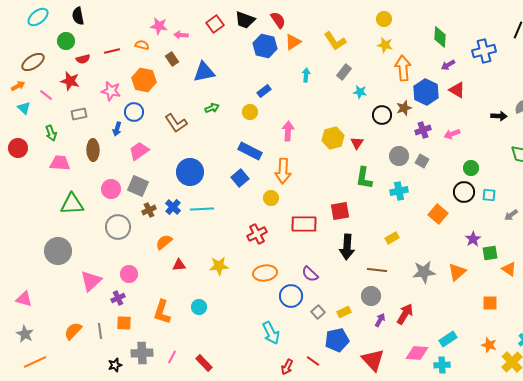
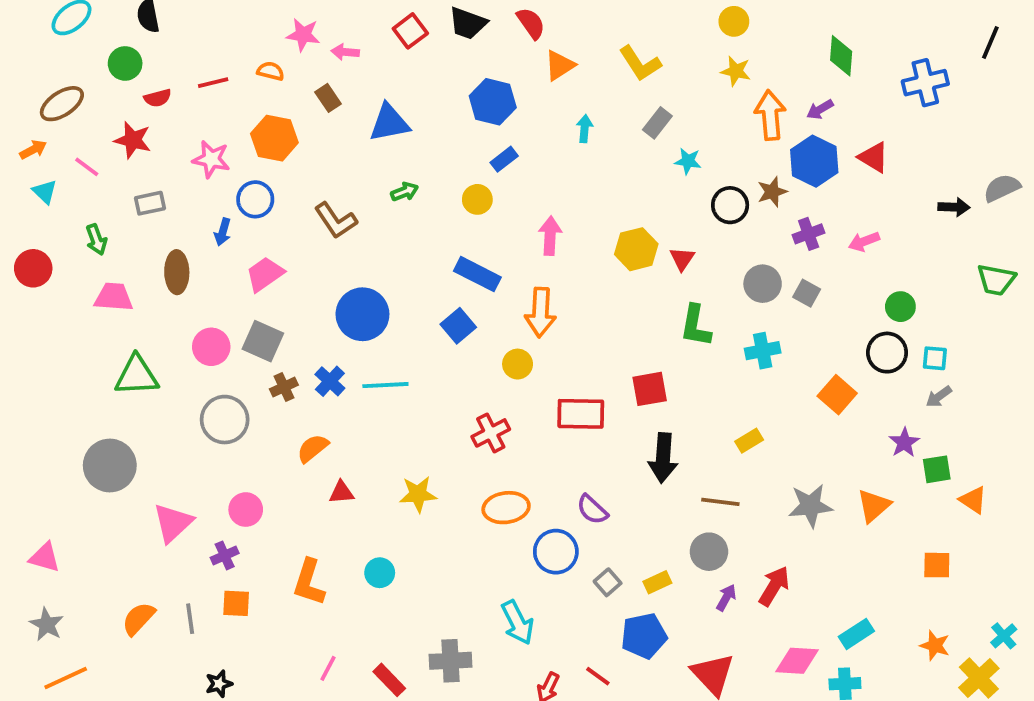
blue hexagon: (265, 46) -> (493, 102), moved
purple arrow: (448, 65) -> (820, 109), moved
gray arrow: (511, 215) -> (939, 397), moved
gray cross: (142, 353) -> (451, 661), moved

